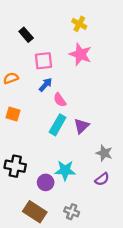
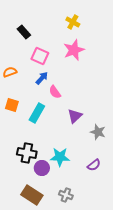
pink star: (80, 54) -> (74, 50), turned 30
pink square: (43, 61) -> (40, 56), turned 30
cyan rectangle: (58, 125) -> (37, 113), moved
gray star: (104, 153) -> (98, 132), moved
black cross: (15, 166) -> (27, 153), moved

